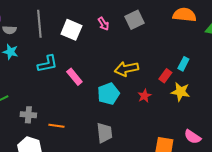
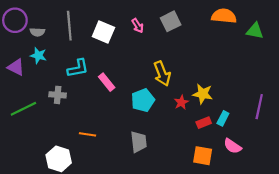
cyan rectangle: (183, 64) -> (223, 118), moved
yellow arrow: (126, 69) -> (162, 74), turned -100
red rectangle: (165, 76) -> (204, 123), moved, turned 32
yellow star: (180, 92) -> (203, 94), moved
gray cross: (28, 115) -> (58, 95), moved

